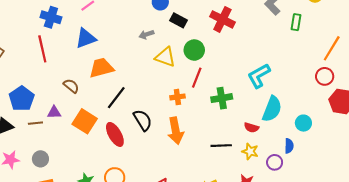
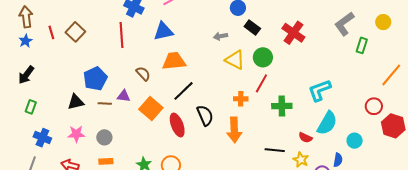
red circle: (325, 76) -> (374, 106), moved

